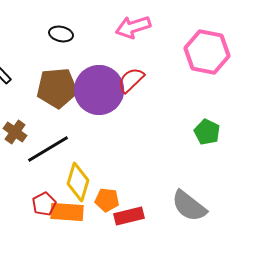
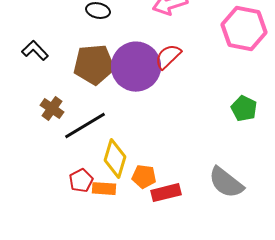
orange rectangle: (67, 212) -> (104, 189), size x0.7

